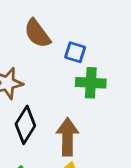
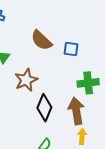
green cross: (91, 83) -> (88, 83), moved

